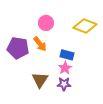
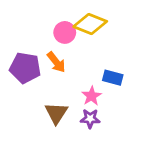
yellow diamond: (85, 26) -> (90, 24), moved
blue rectangle: (67, 55) -> (113, 78), moved

